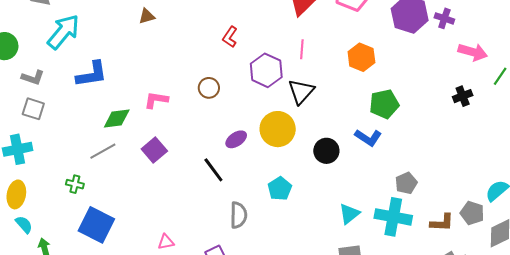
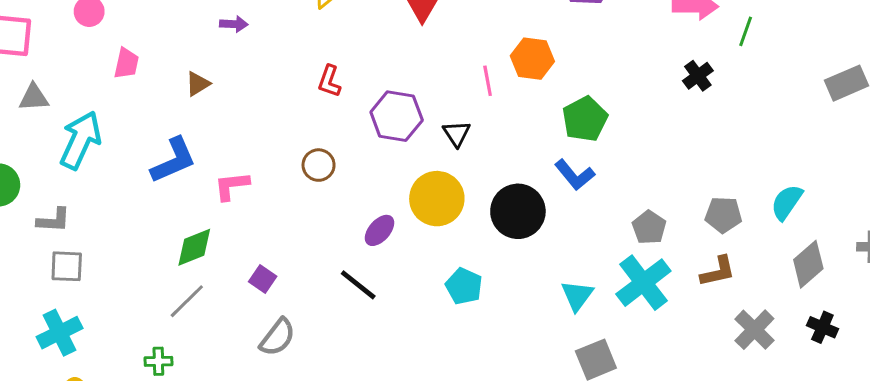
pink line: (302, 49) -> (488, 81), moved
blue L-shape: (92, 74) -> (173, 160), moved
black triangle: (301, 91) -> (457, 134), size x0.7
pink L-shape: (156, 100) -> (232, 186), moved
blue L-shape: (368, 138) -> (575, 175), turned 32
purple square: (154, 150) -> (263, 279), size x0.7
black circle: (326, 151) -> (518, 211), size x1.4
gray pentagon: (472, 213) -> (723, 215), moved
gray semicircle: (238, 215) -> (278, 337), moved, turned 52
cyan cross: (393, 217) -> (643, 283), turned -33

